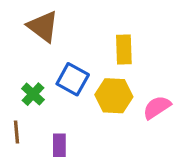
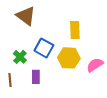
purple rectangle: (59, 145) -> (36, 77), moved

